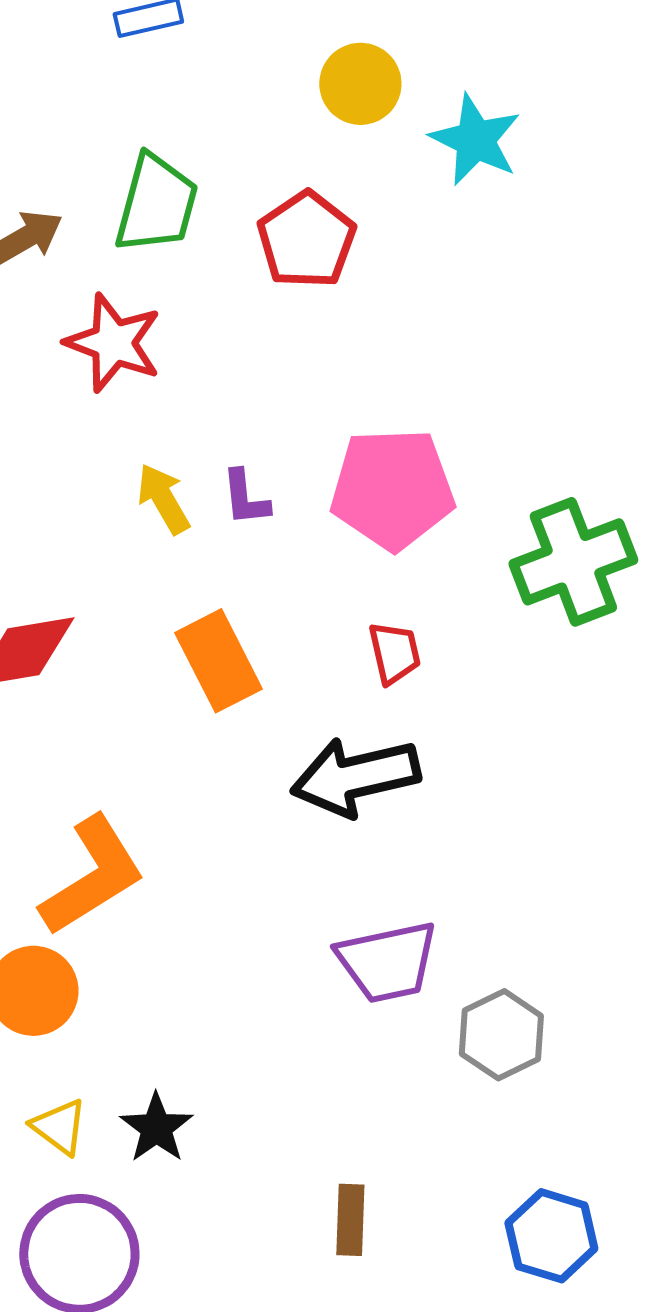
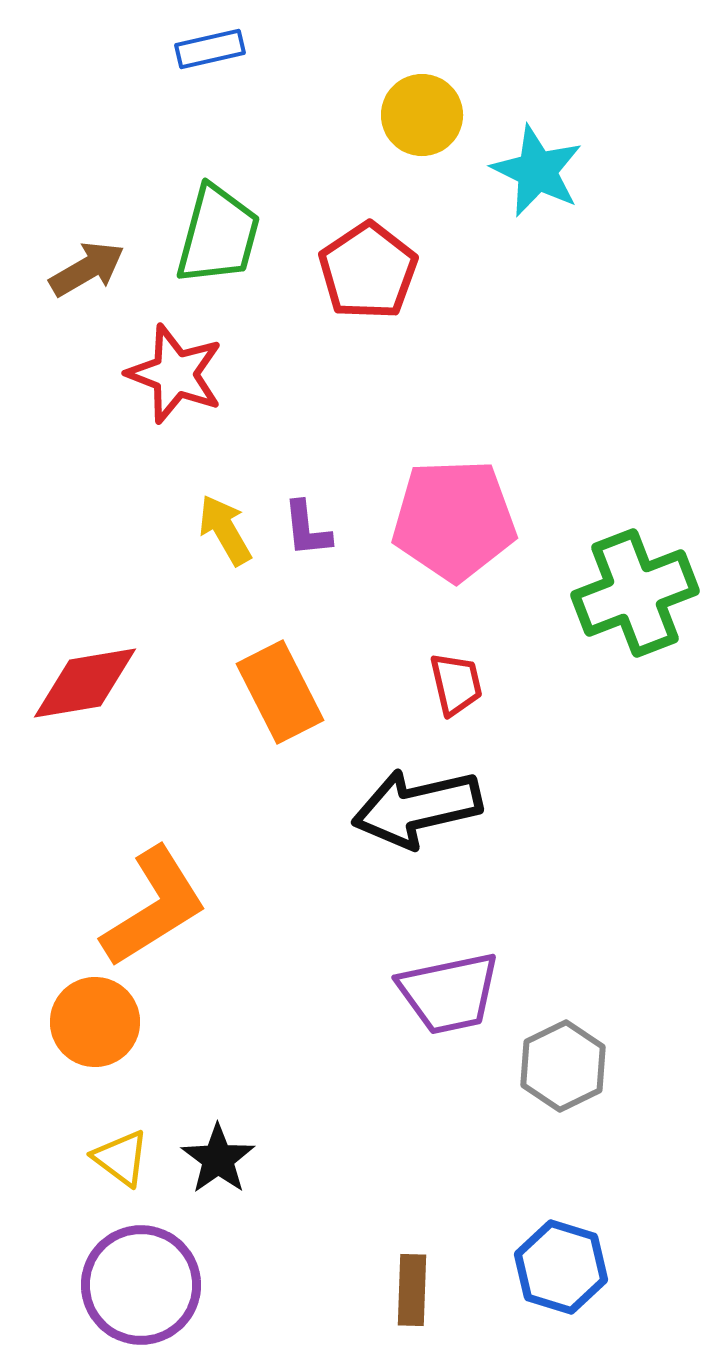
brown rectangle: (350, 1220) -> (412, 1290), moved
blue hexagon: (551, 1236) -> (561, 1267), moved

